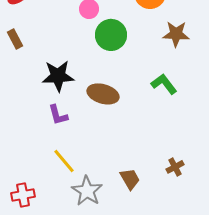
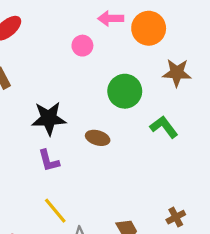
green circle: (111, 35) -> (125, 91), moved
brown ellipse: (103, 94) -> (98, 138), size x0.7

